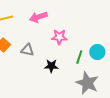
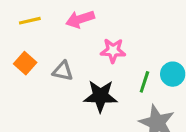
black star: (51, 66) -> (100, 96), size x1.5

